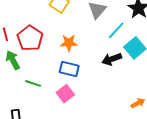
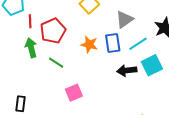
blue rectangle: (69, 69) -> (113, 43), moved, turned 54
green line: (33, 83) -> (56, 63), moved

